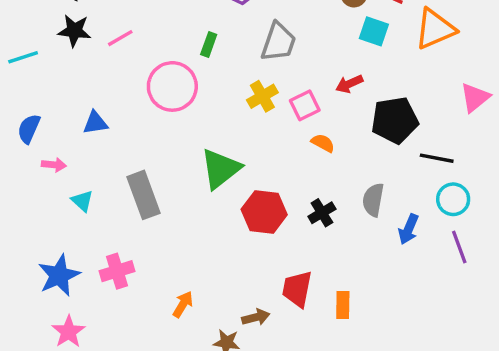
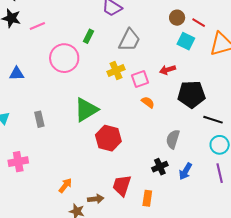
gray rectangle: (144, 195) -> (39, 119), size x0.6
black cross: (322, 213) -> (160, 167), moved
blue arrow: (408, 229) -> (185, 171), moved
orange arrow: (183, 304) -> (65, 185), moved

